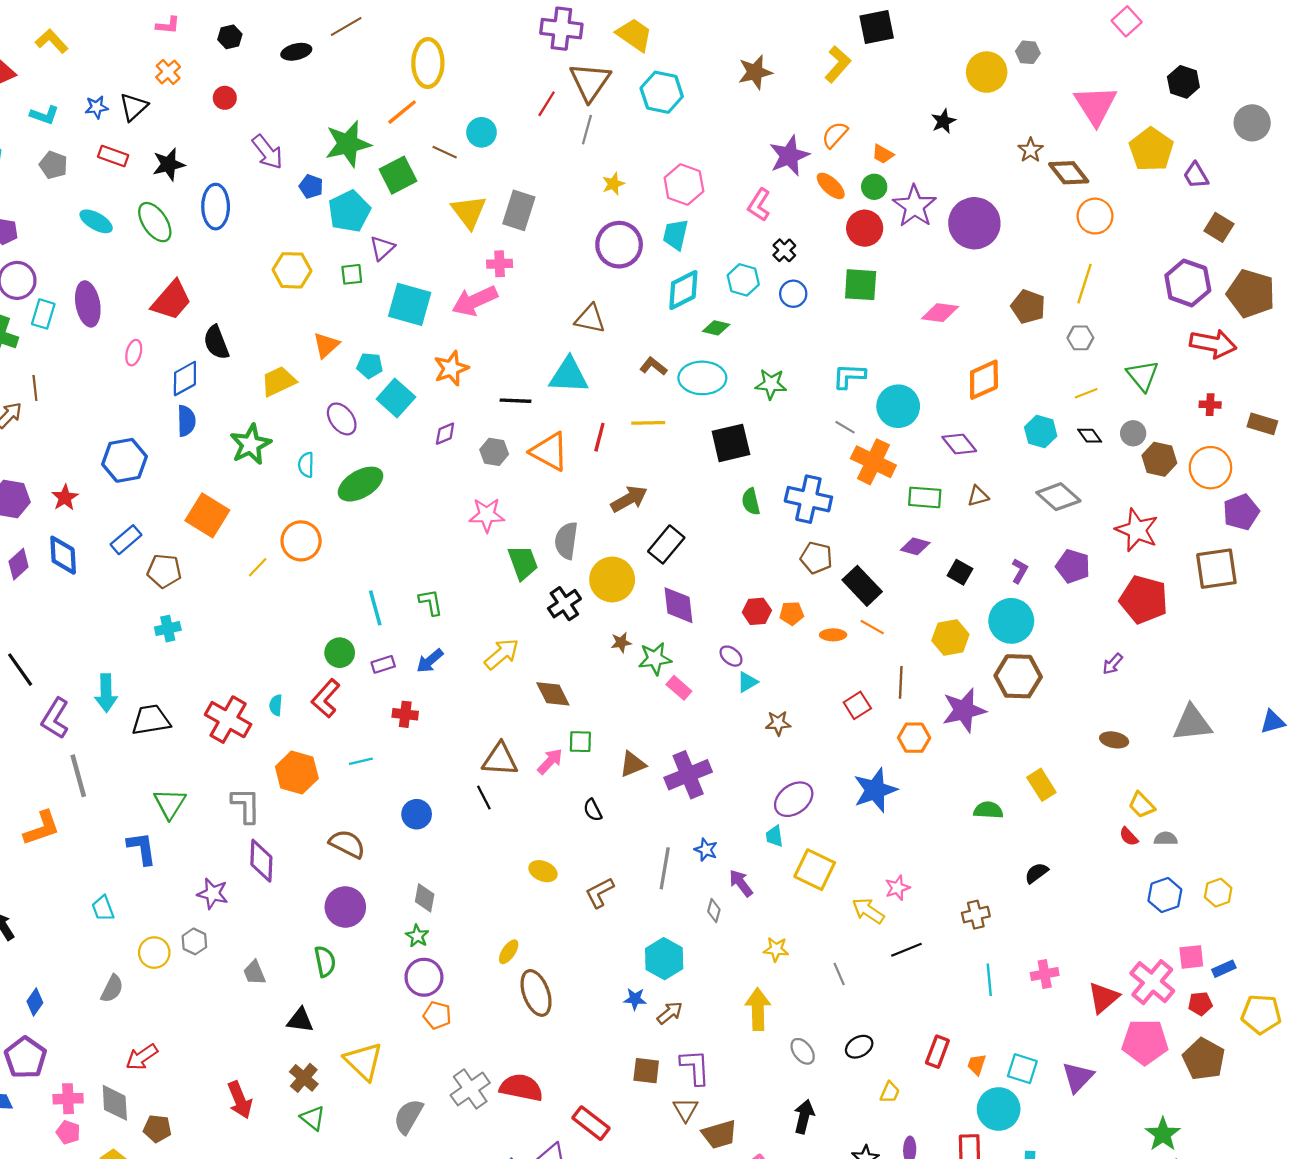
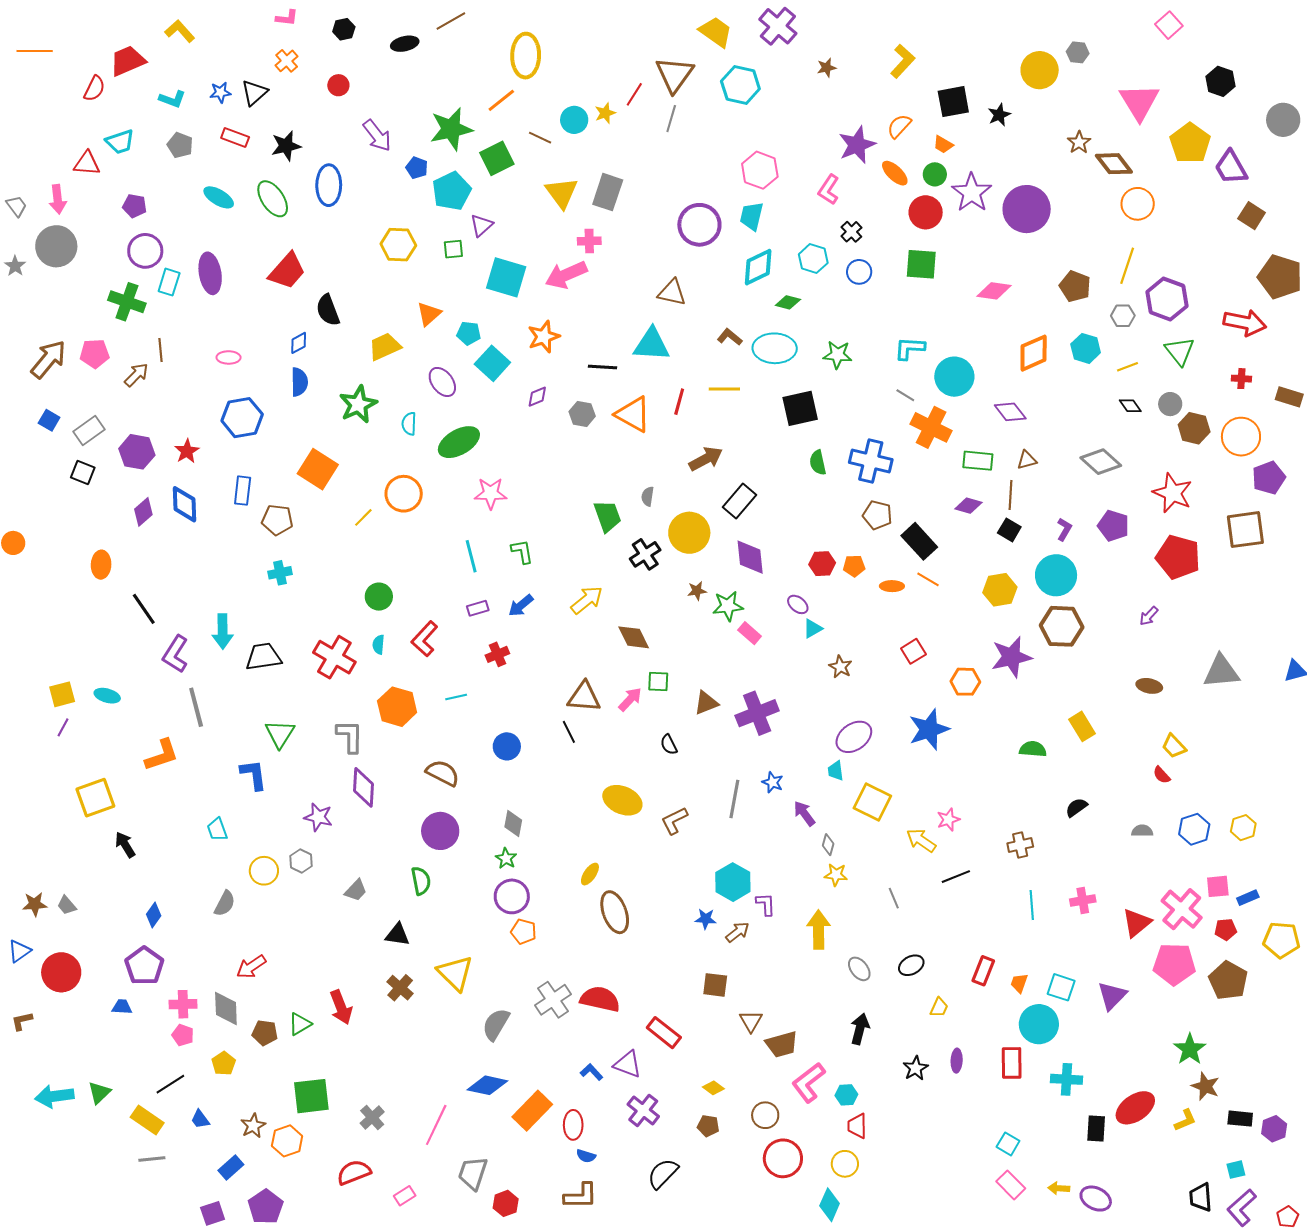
black square: (877, 27) -> (953, 102), moved
purple cross: (561, 29) -> (778, 26), moved, turned 33
brown star: (755, 72) -> (827, 68), size x0.6
purple trapezoid: (1196, 175) -> (1231, 167), size x1.4
yellow star: (613, 184) -> (605, 113), moved
purple hexagon: (1188, 283) -> (1167, 299), moved
pink ellipse: (134, 353) -> (229, 357), moved, turned 75
blue diamond: (185, 378) -> (299, 343), size x0.7
cyan hexagon: (1041, 432) -> (1086, 348), moved
pink star: (487, 515) -> (491, 493), moved
blue rectangle: (126, 540) -> (243, 491), turned -44
gray semicircle: (566, 541) -> (648, 496), size x0.6
green circle: (340, 653) -> (379, 597), moved
brown line: (901, 682) -> (1011, 495), moved
red cross: (405, 714) -> (497, 654), turned -30
brown star: (778, 723) -> (840, 667), turned 30
gray semicircle: (1166, 839) -> (1142, 831), moved
yellow ellipse: (543, 871) -> (622, 800), size x1.5
gray diamond: (714, 910) -> (828, 845), moved
gray trapezoid: (254, 973) -> (356, 890), turned -115
purple L-shape: (695, 1067) -> (766, 904), moved, size x0.7
green triangle: (313, 1118) -> (300, 1024), moved, turned 50

